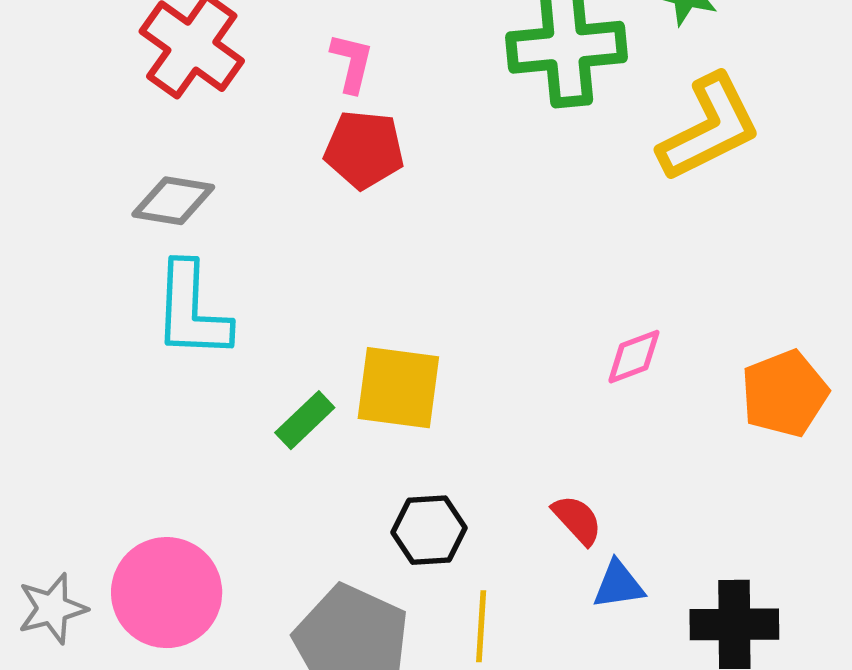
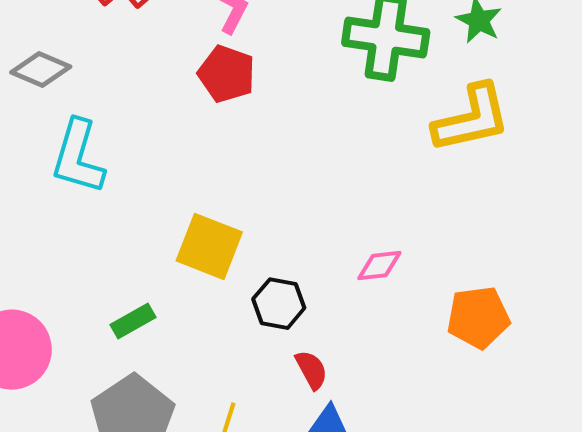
gray diamond: (173, 201) -> (41, 70), moved
green rectangle: (305, 420) -> (133, 321), moved
black hexagon: (429, 530) -> (279, 304), moved

